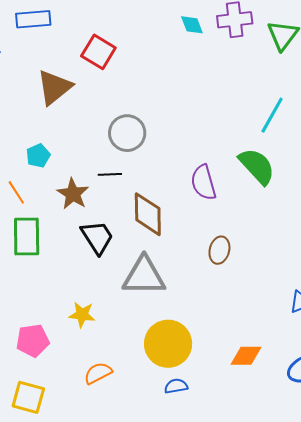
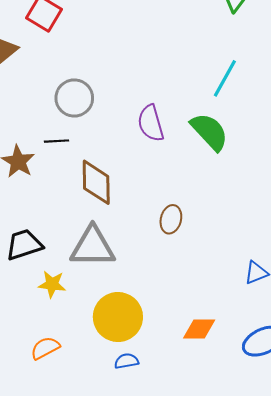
purple semicircle: (203, 183) -> (151, 123), moved
black trapezoid: (97, 237) -> (24, 245), moved, turned -75
yellow star: (82, 315) -> (52, 284), moved

